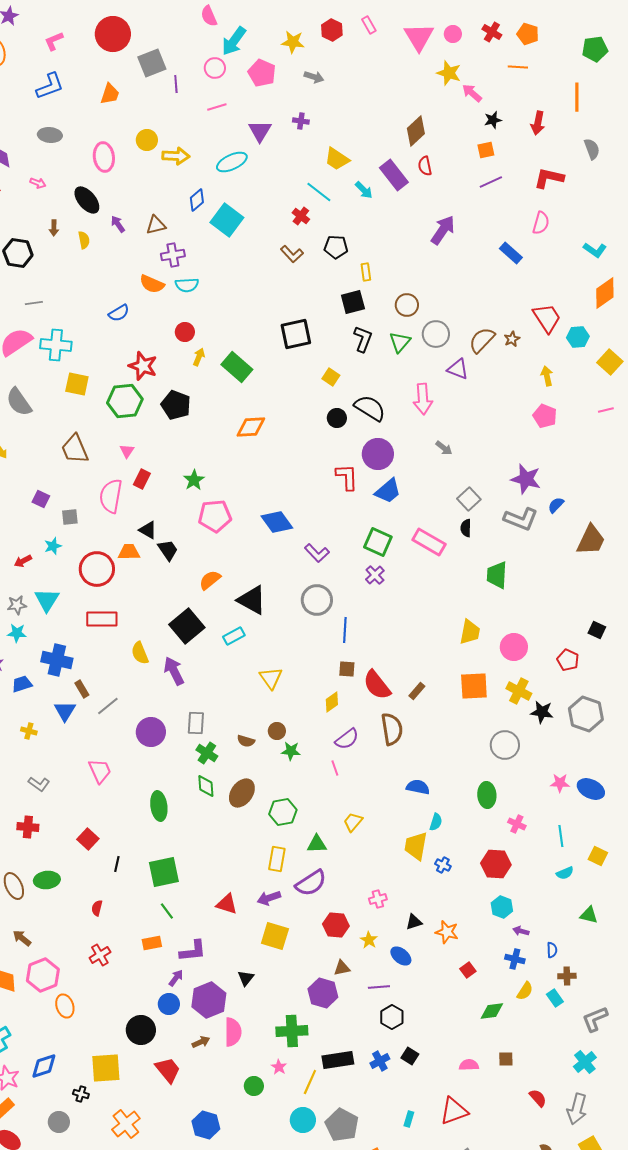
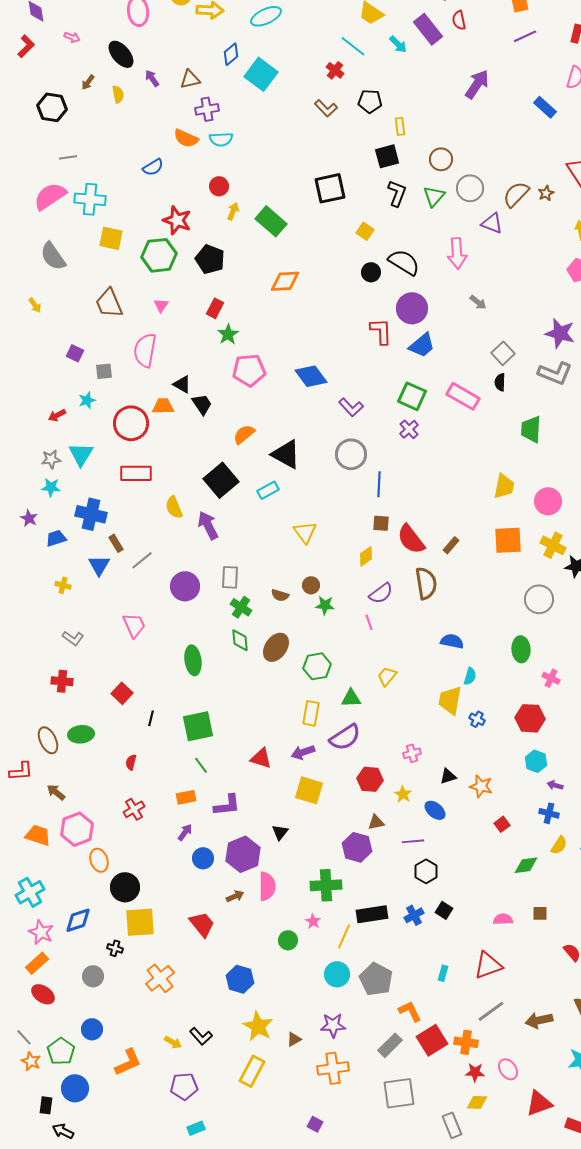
brown arrow: (54, 228) -> (88, 82), turned 35
red rectangle: (142, 479) -> (215, 308), moved
purple arrow: (176, 978) -> (185, 832), moved
black circle: (141, 1030) -> (125, 887), moved

